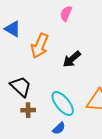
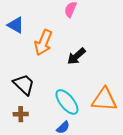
brown cross: (28, 110) -> (21, 114), moved

